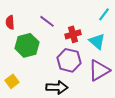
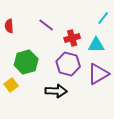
cyan triangle: (97, 41) -> (96, 45), turned -42
green hexagon: (27, 45) -> (26, 62), moved

